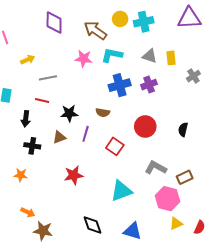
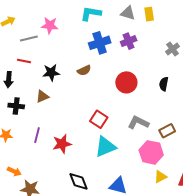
pink star: (84, 59) -> (50, 25), moved
gray cross: (193, 76) -> (172, 49), moved
brown semicircle: (103, 113) -> (84, 70), turned -32
purple line: (86, 134) -> (37, 135), moved
red square: (115, 146) -> (99, 119), moved
red star: (74, 175) -> (62, 144), moved

